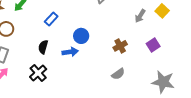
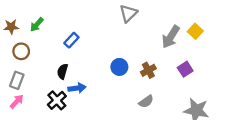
gray arrow: (140, 16) -> (171, 37), size x1.5
blue circle: (81, 36) -> (119, 67), moved
blue arrow: (70, 52) -> (77, 88), moved

